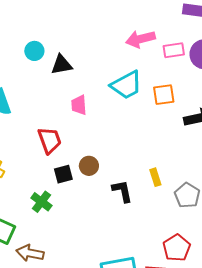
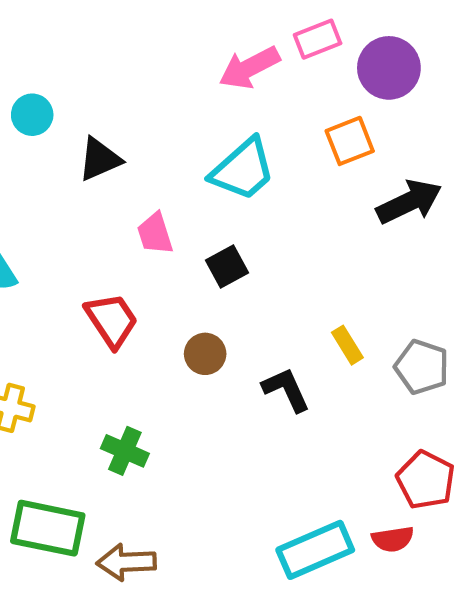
pink rectangle: (174, 50) -> (318, 39), moved
cyan circle: (34, 51) -> (32, 115), moved
orange square: (164, 95) -> (350, 141), moved
black square: (63, 174) -> (227, 267), moved

